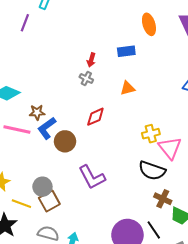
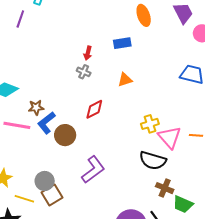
purple L-shape: (92, 177) -> (93, 170), turned -96

